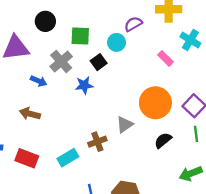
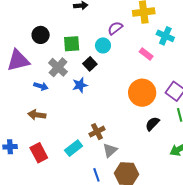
gray triangle: (125, 125) -> (110, 150), moved
red rectangle: (27, 158) -> (39, 153), turned 48

